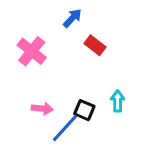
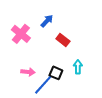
blue arrow: (72, 18) -> (47, 21), moved
red rectangle: (95, 45) -> (63, 40), moved

